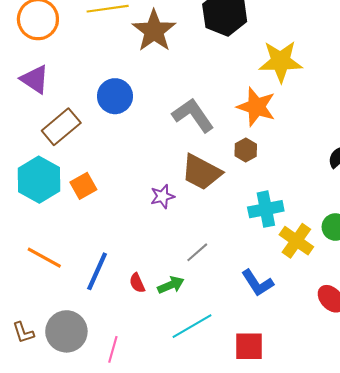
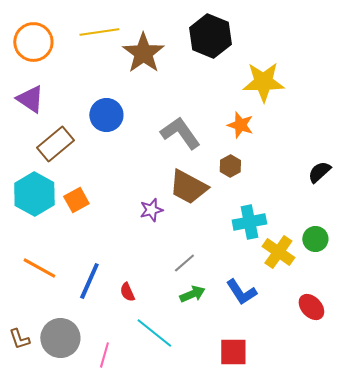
orange star: (256, 107) -> (240, 125), size x0.7
green arrow: (171, 285) -> (192, 294), moved
cyan line: (192, 326) -> (154, 333), moved, turned 69

